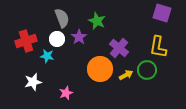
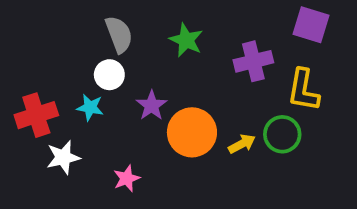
purple star: (79, 37) -> (152, 105), moved
red cross: (26, 41) -> (36, 115), moved
purple cross: (119, 48) -> (253, 61), moved, turned 36

